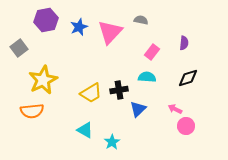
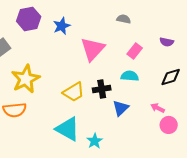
pink triangle: (110, 32) -> (93, 49), moved
purple semicircle: (184, 43) -> (167, 42), turned 96
cyan triangle: (85, 130) -> (68, 129), size x1.5

